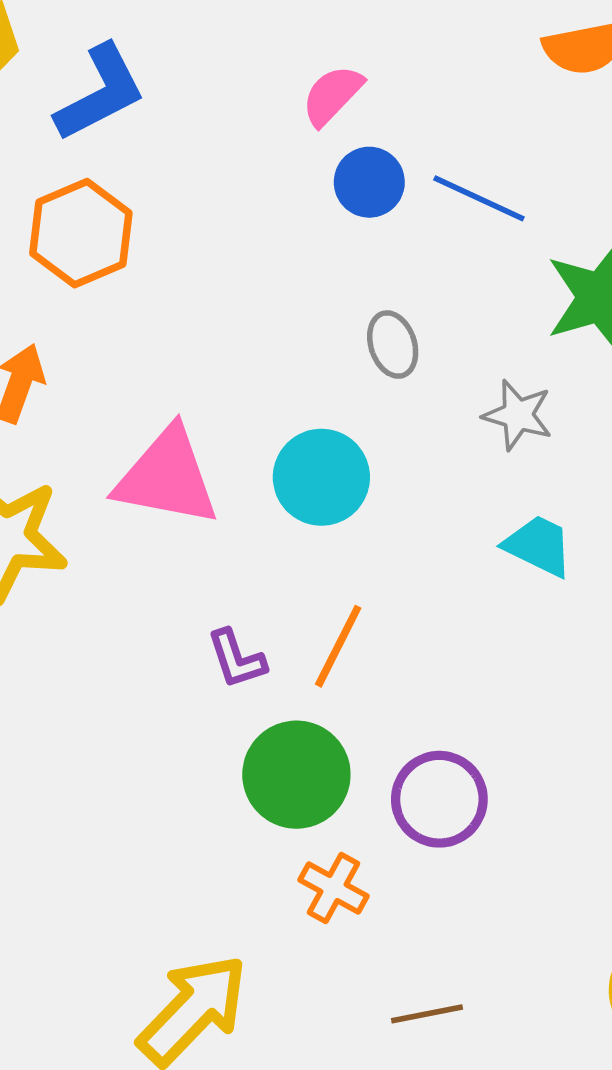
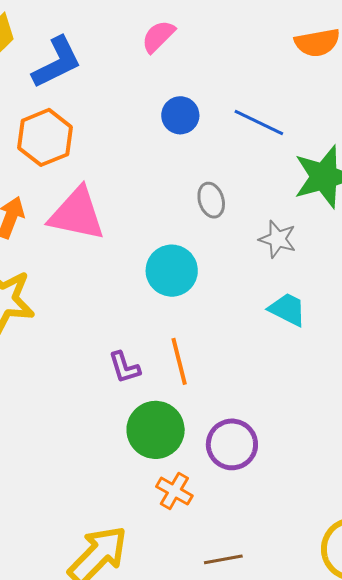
pink semicircle: (332, 95) -> (158, 36), moved
blue circle: (369, 182) -> (180, 115), moved
pink triangle: (167, 477) -> (77, 214), moved
orange line: (338, 646) -> (179, 361), turned -42

